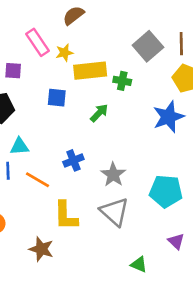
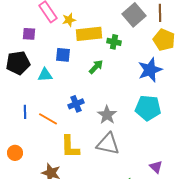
cyan triangle: (20, 146) -> (45, 75), moved
cyan pentagon: (166, 191) -> (148, 108), moved
gray triangle: (115, 212) -> (108, 144), turned -30

